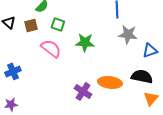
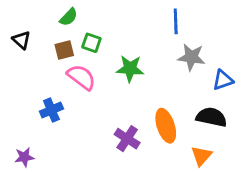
brown square: (31, 25) -> (64, 50), moved
blue cross: (13, 71) -> (51, 110), moved
orange ellipse: (110, 82) -> (166, 126), turned 65
orange triangle: (151, 98) -> (201, 156), moved

